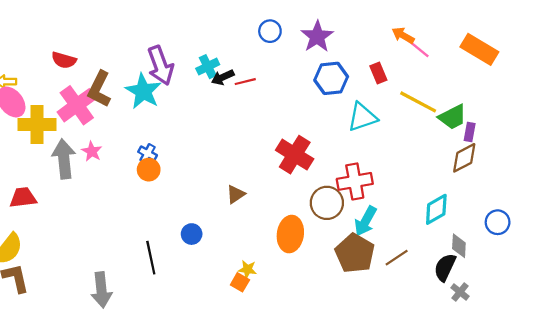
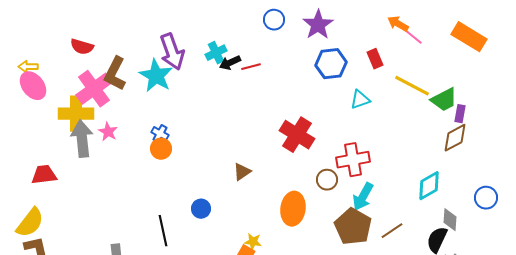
cyan triangle: (362, 117) -> (360, 100), size x0.7
yellow cross: (37, 125) -> (76, 114), moved
brown circle: (327, 203) -> (327, 180), size x0.7

